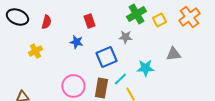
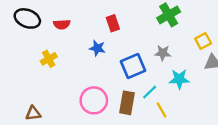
yellow square: (159, 20) -> (203, 41), moved
red semicircle: (46, 22) -> (62, 24), turned 72
gray star: (125, 37) -> (163, 53), moved

